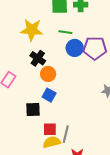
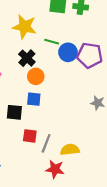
green line: (65, 32) -> (52, 42), moved
blue square: (49, 95) -> (34, 99), turned -32
yellow semicircle: (52, 142) -> (70, 150), moved

